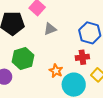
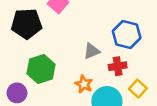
gray triangle: (50, 29) -> (92, 51), moved

